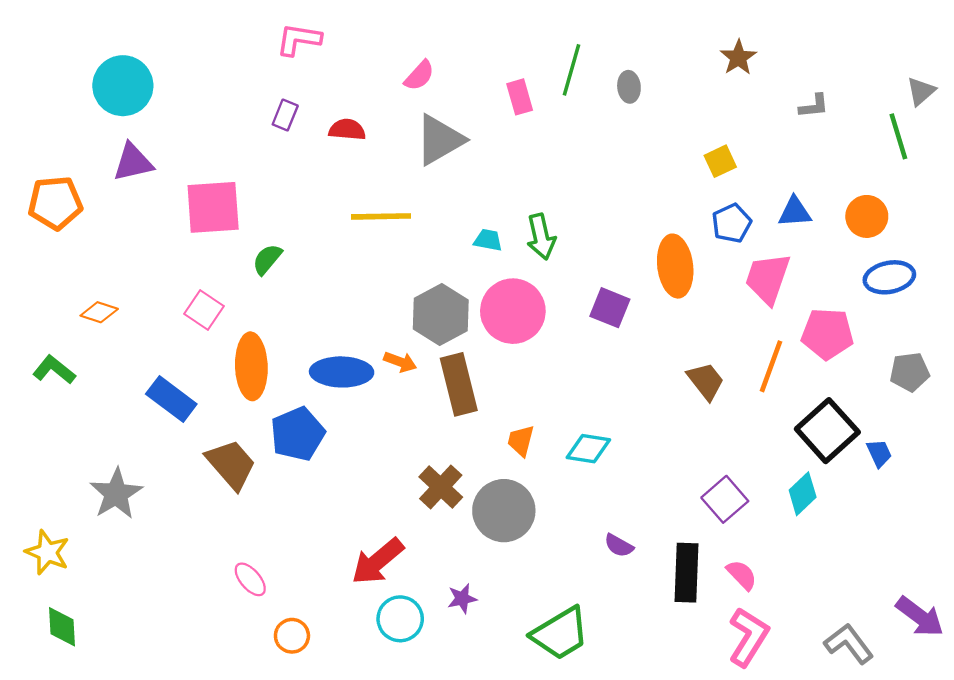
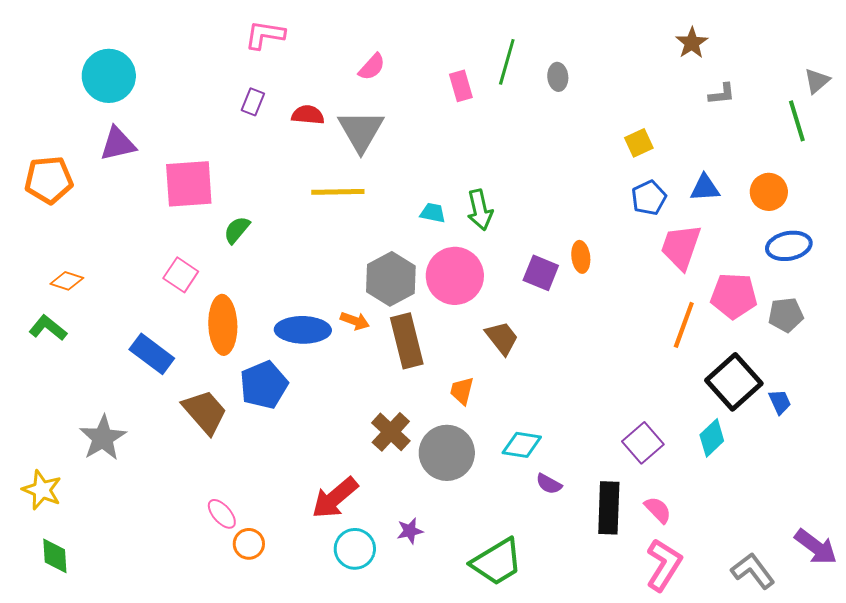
brown star: (738, 57) -> (692, 43), moved
gray triangle: (440, 140) -> (361, 131), moved, turned -30
orange ellipse: (675, 266) -> (581, 257), moved, size x0.6
orange diamond: (99, 312) -> (67, 281), moved
gray pentagon: (910, 372) -> (786, 315), moved
brown trapezoid: (706, 381) -> (502, 338), moved
cyan diamond: (588, 449) -> (522, 445), moved
orange circle: (292, 636) -> (249, 544), moved

